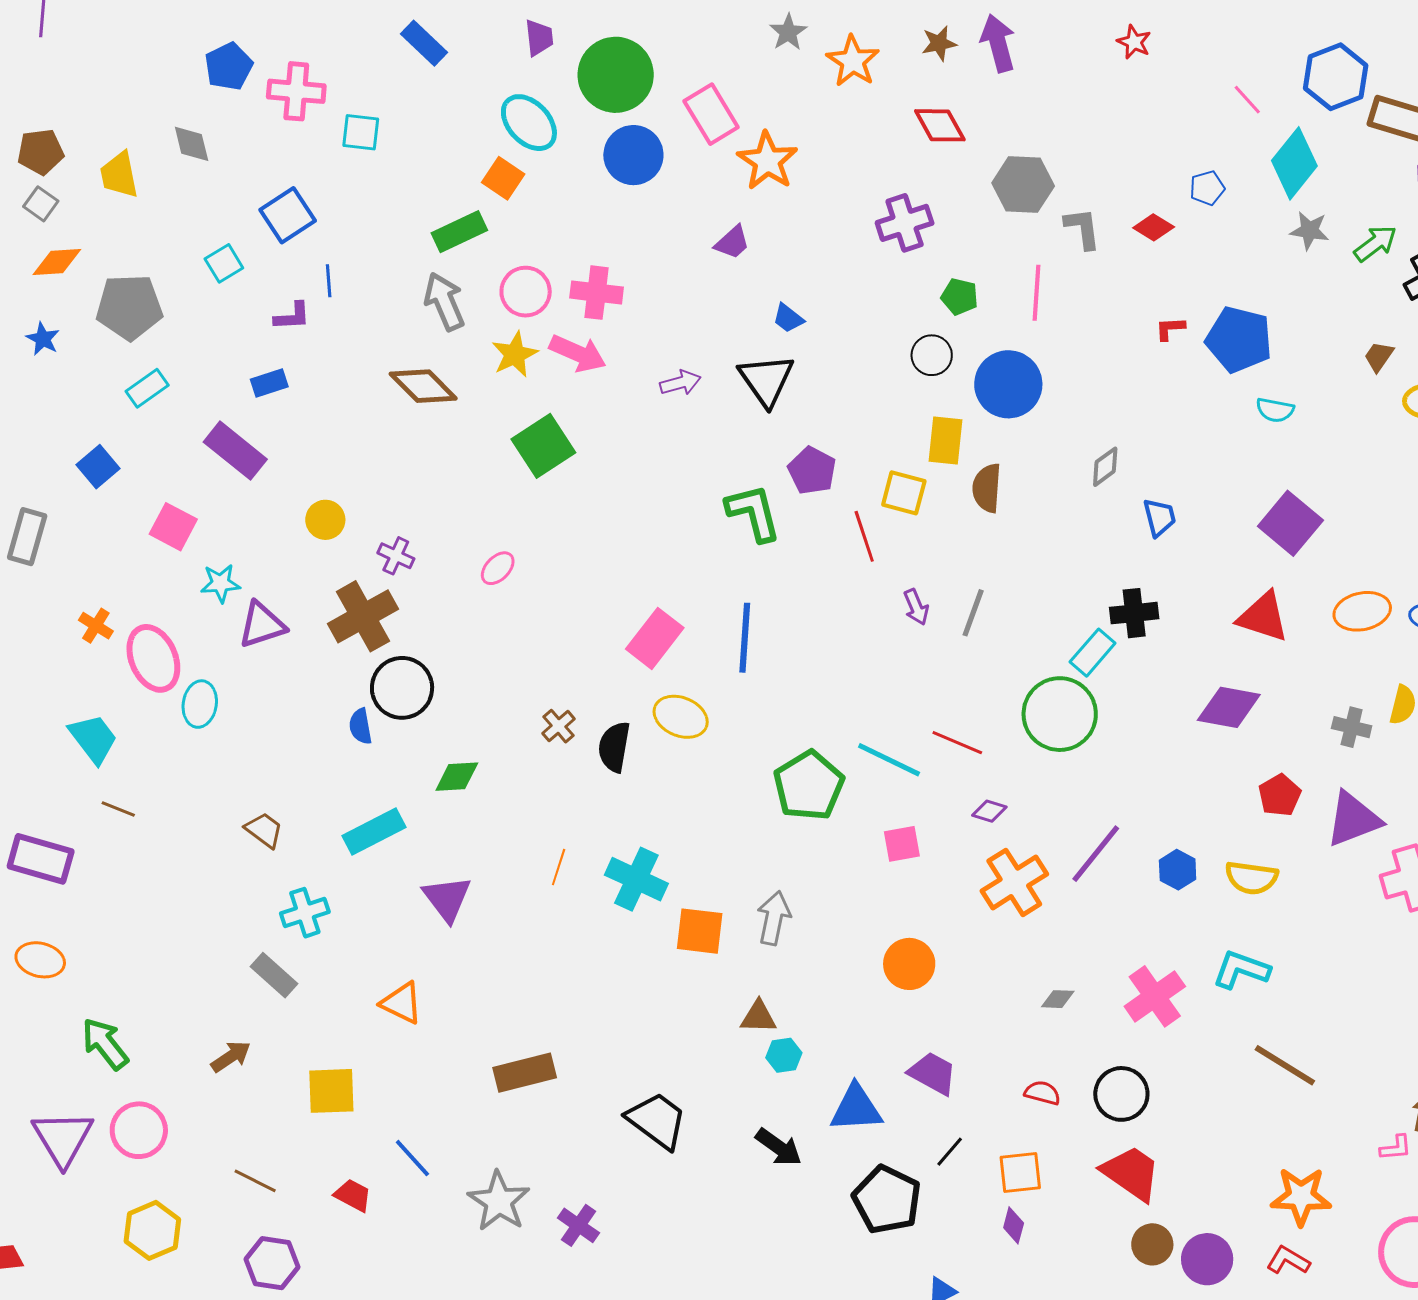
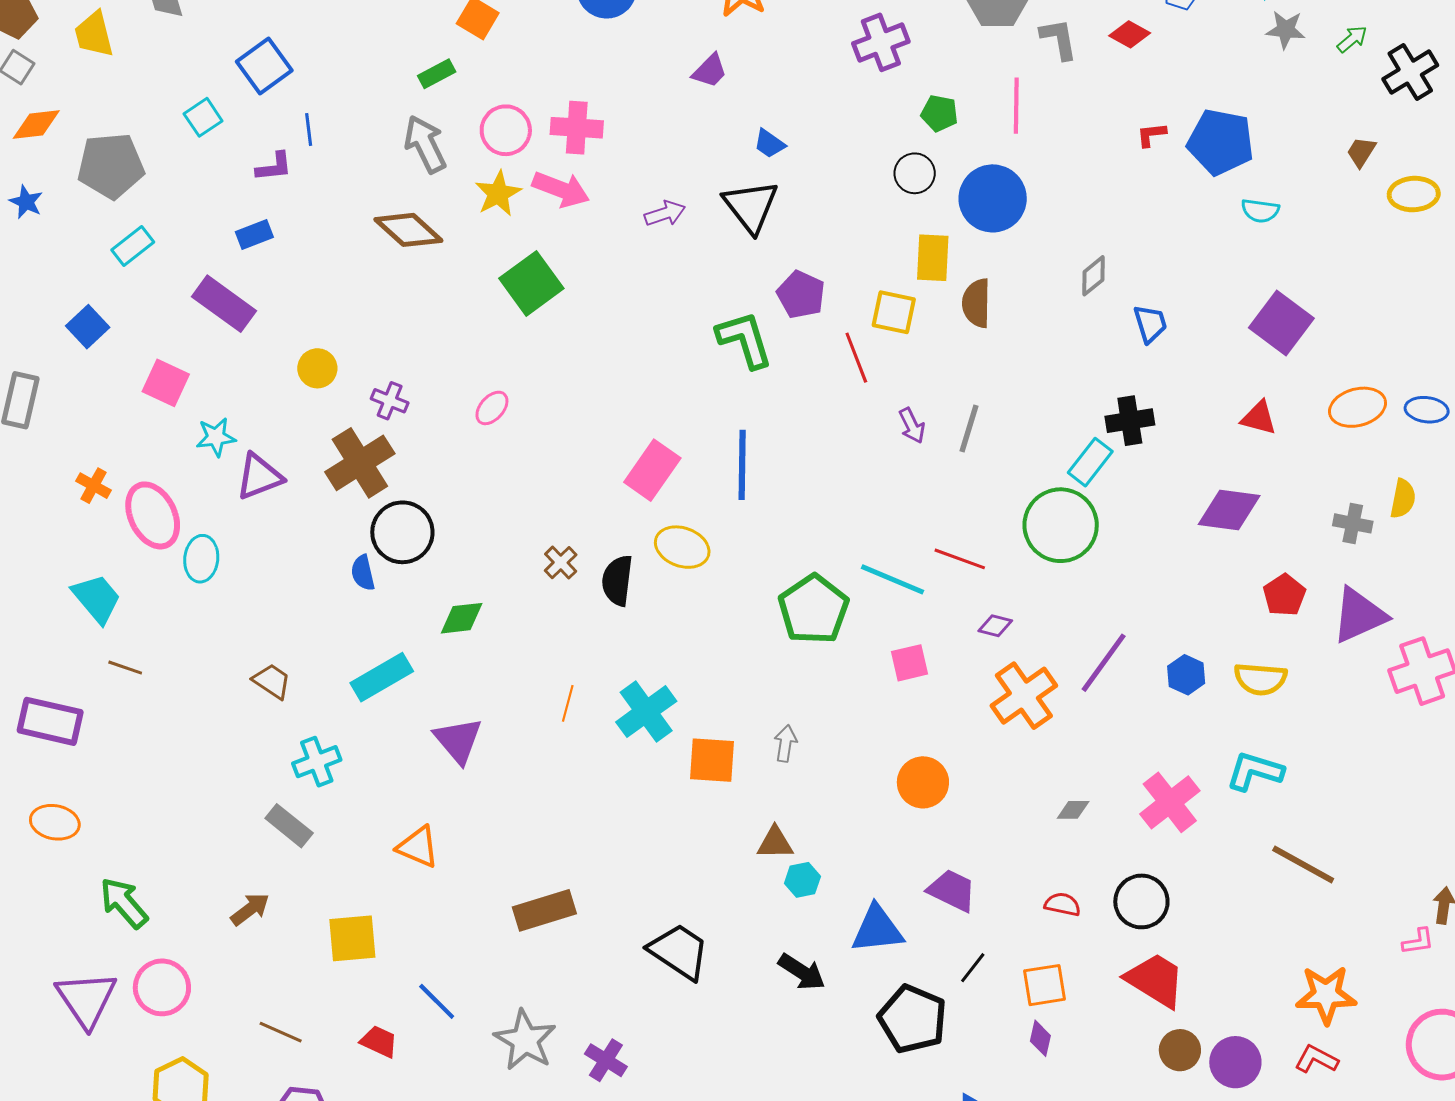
green rectangle: (459, 232) -> (437, 74), size x0.7
green arrow: (1375, 243) -> (1352, 39), size x0.7
red triangle: (1263, 617) -> (1259, 418), size x0.7
cyan cross: (636, 879) -> (646, 712), turned 32
gray arrow: (774, 918) -> (785, 743), size x0.7

